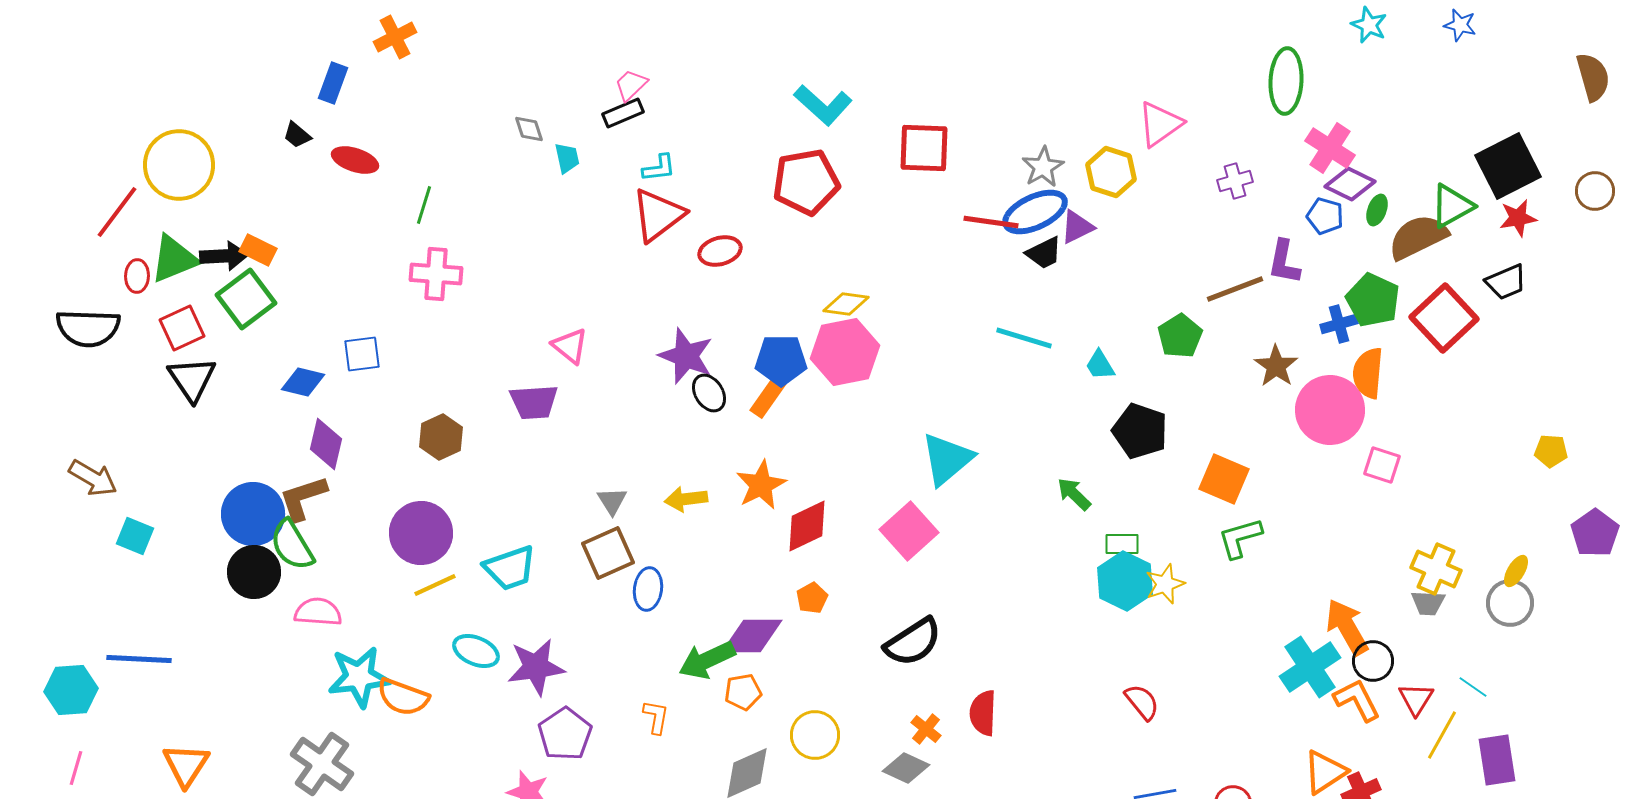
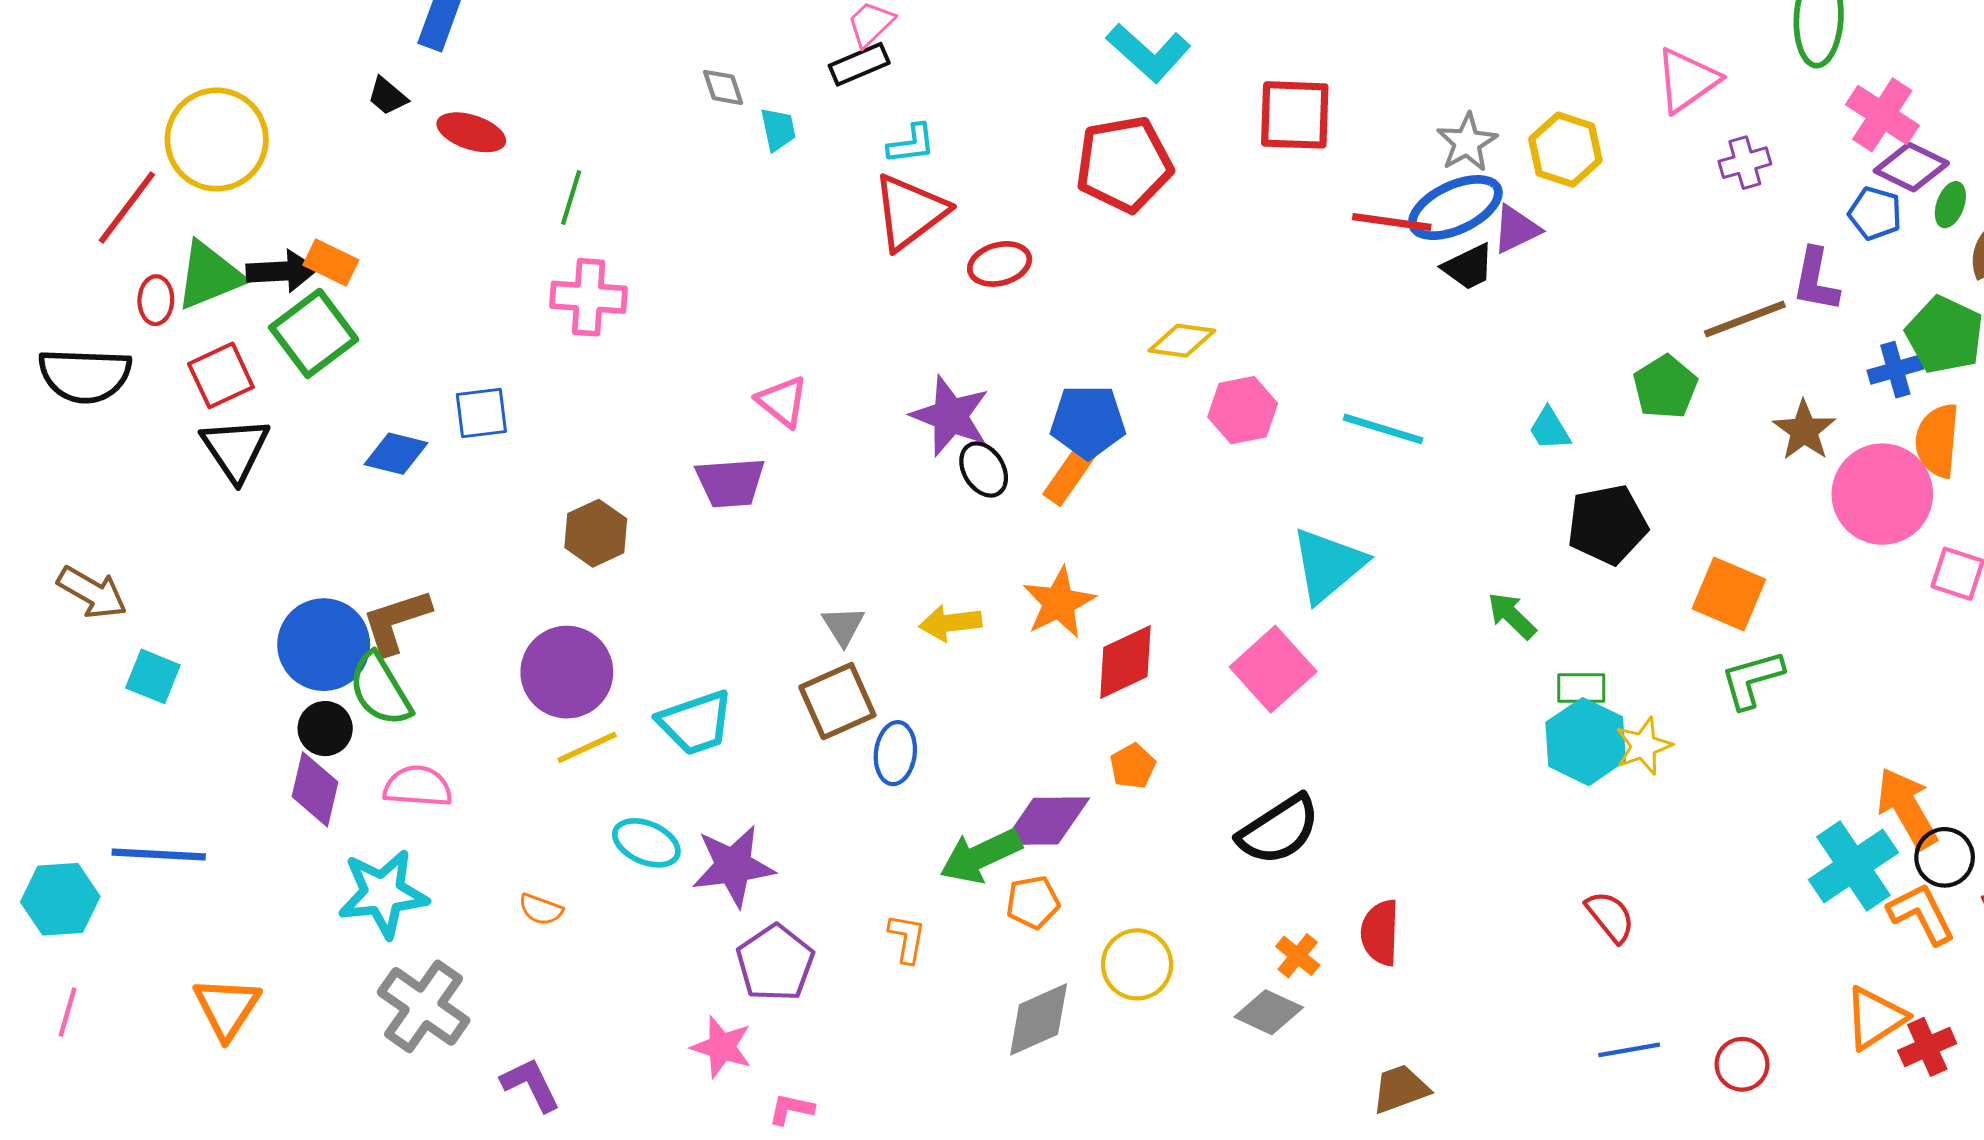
pink triangle: (1160, 124) -> (1687, 80), moved
cyan line: (1024, 338) -> (1383, 429), moved
pink hexagon: (845, 352) -> (1243, 410), moved, size x0.7
black pentagon: (1140, 431) -> (1607, 524), turned -30
purple diamond: (326, 444) -> (315, 789), moved
black circle: (254, 572) -> (325, 729), size x0.7
cyan star: (359, 677) -> (383, 894), moved
orange semicircle: (403, 697) -> (541, 909), size x0.6

